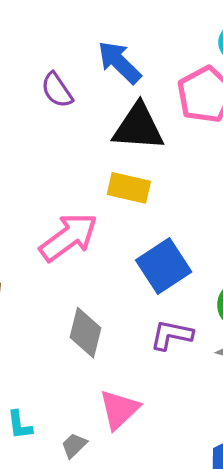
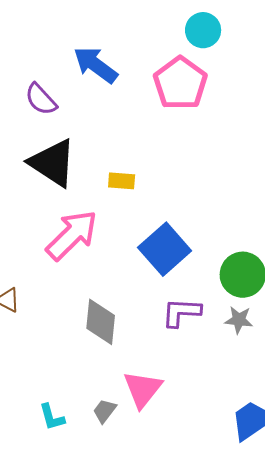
black triangle: (138, 127) -> (53, 163), moved, turned 38
yellow rectangle: (129, 188) -> (122, 181), size x0.7
gray trapezoid: (74, 445) -> (105, 411), moved

